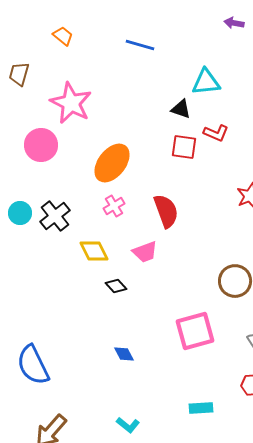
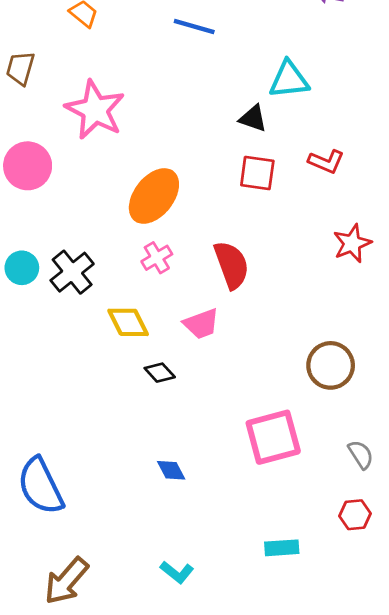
red L-shape: (216, 133) -> (326, 162), moved
pink circle: (41, 145) -> (28, 166), moved

